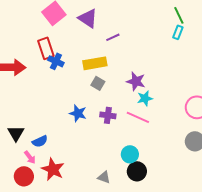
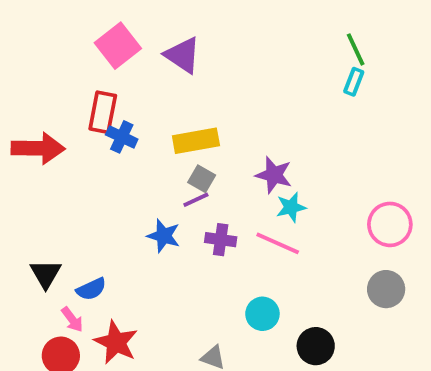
purple line: (113, 37) -> (196, 200), moved
red rectangle: (46, 48) -> (103, 112), turned 30
black circle: (137, 171) -> (316, 346), moved

